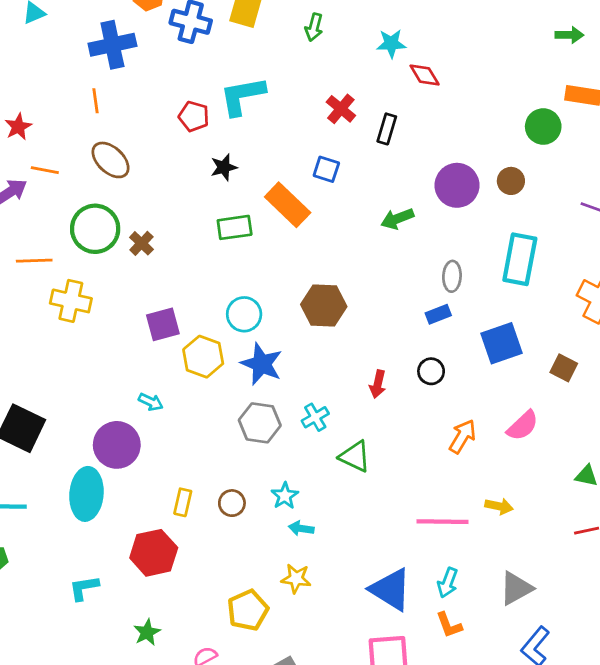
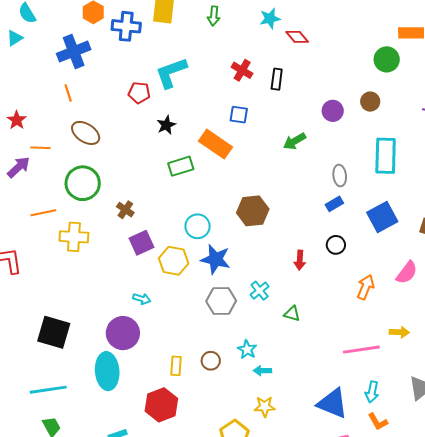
purple circle: (457, 185) -> (333, 111), size x0.7
brown cross: (141, 243) -> (125, 210), moved
green triangle: (355, 456) -> (292, 314), size x0.7

